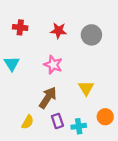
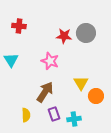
red star: (58, 31) -> (64, 36), moved
orange circle: (105, 117) -> (96, 96), moved
yellow semicircle: (28, 122) -> (26, 115), turned -32

